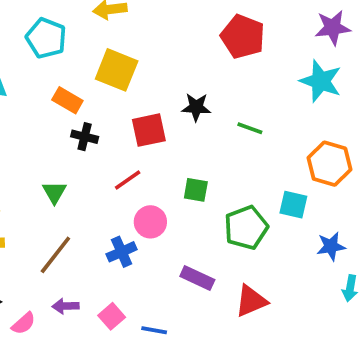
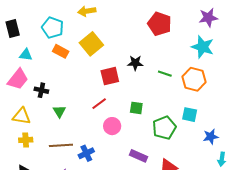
yellow square: (117, 70) -> (91, 44), turned 30
orange rectangle: (67, 100) -> (61, 51), moved
black cross: (85, 137) -> (41, 90), moved
orange hexagon: (329, 164) -> (194, 79), moved
blue cross: (122, 252) -> (86, 153), moved
brown line: (55, 255) -> (61, 145), turned 50

